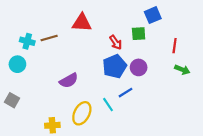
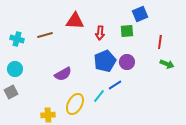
cyan cross: (27, 41) -> (17, 39), moved
red arrow: (116, 42) -> (100, 33), moved, turned 40
cyan circle: (17, 64) -> (15, 69), moved
gray square: (12, 100) -> (11, 92), turned 32
cyan line: (108, 105) -> (99, 96), turned 72

